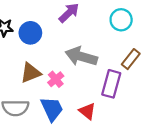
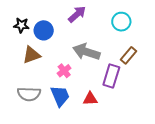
brown triangle: (31, 73) -> (31, 55), moved
red triangle: (87, 111) -> (90, 99), turned -42

